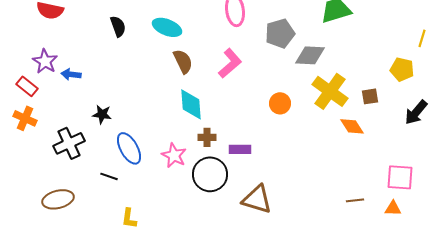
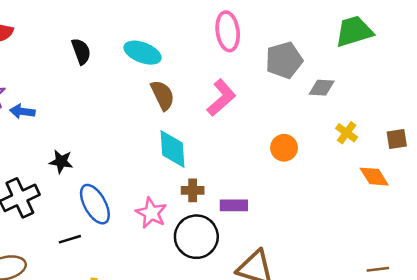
gray diamond: (310, 55) -> (322, 88), size x0.7
yellow cross: (330, 91) -> (347, 133), size x0.5
black line: (109, 176) -> (70, 239), turned -36

